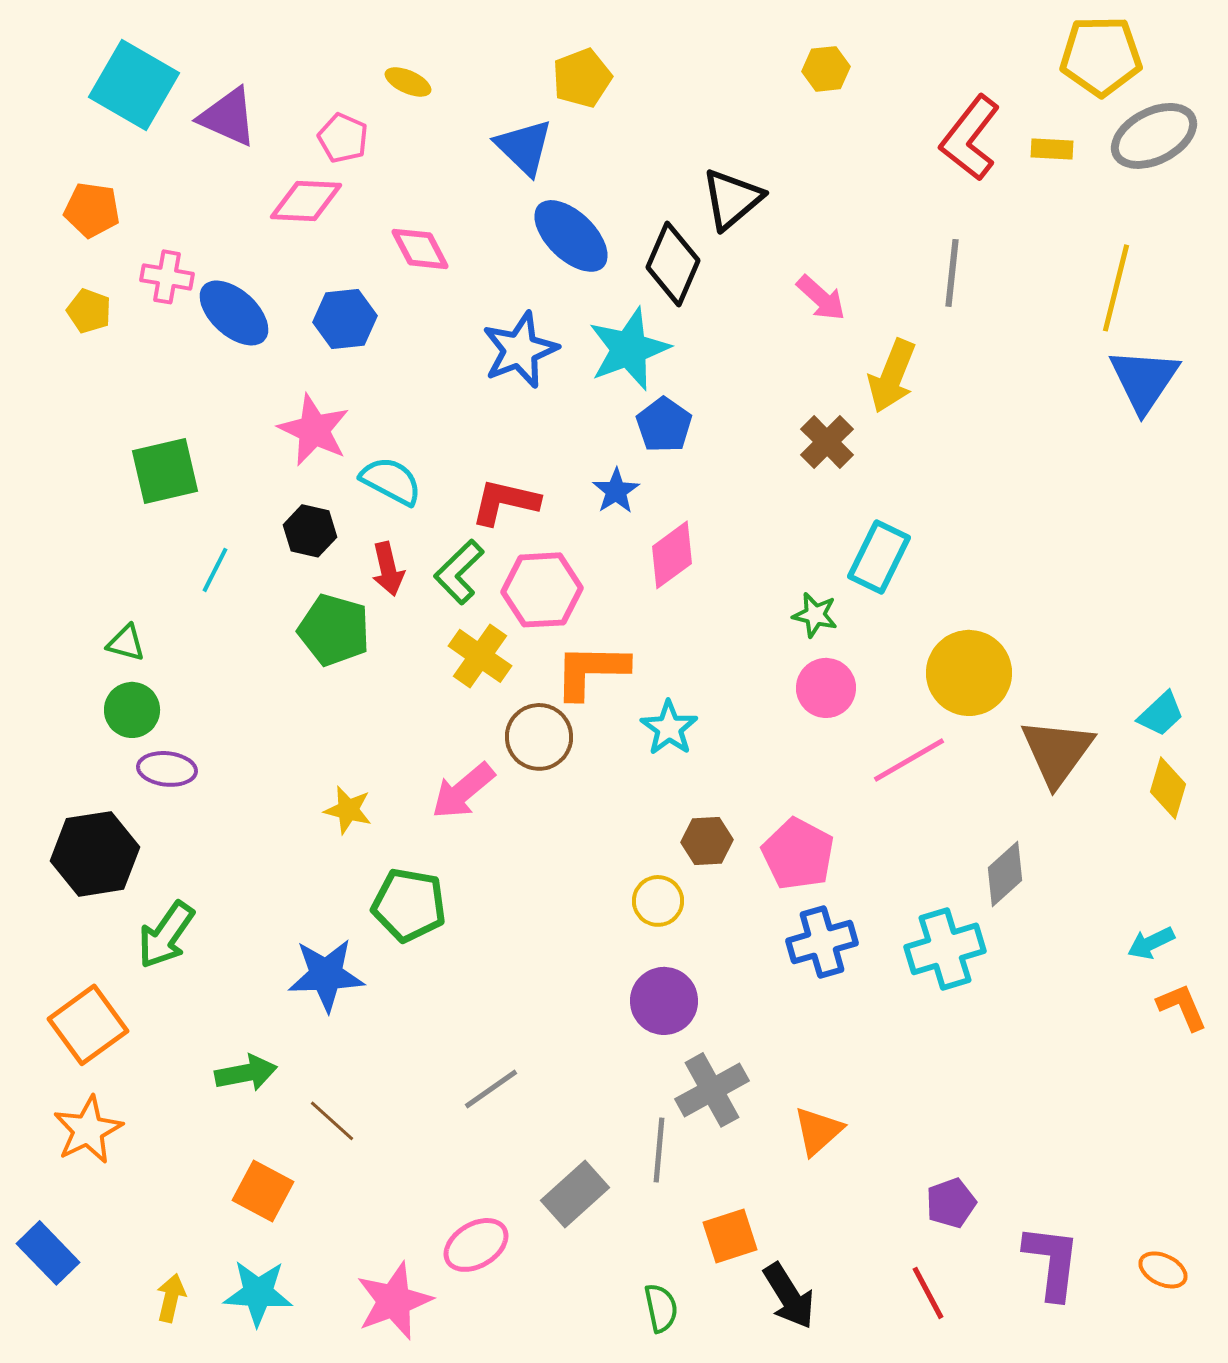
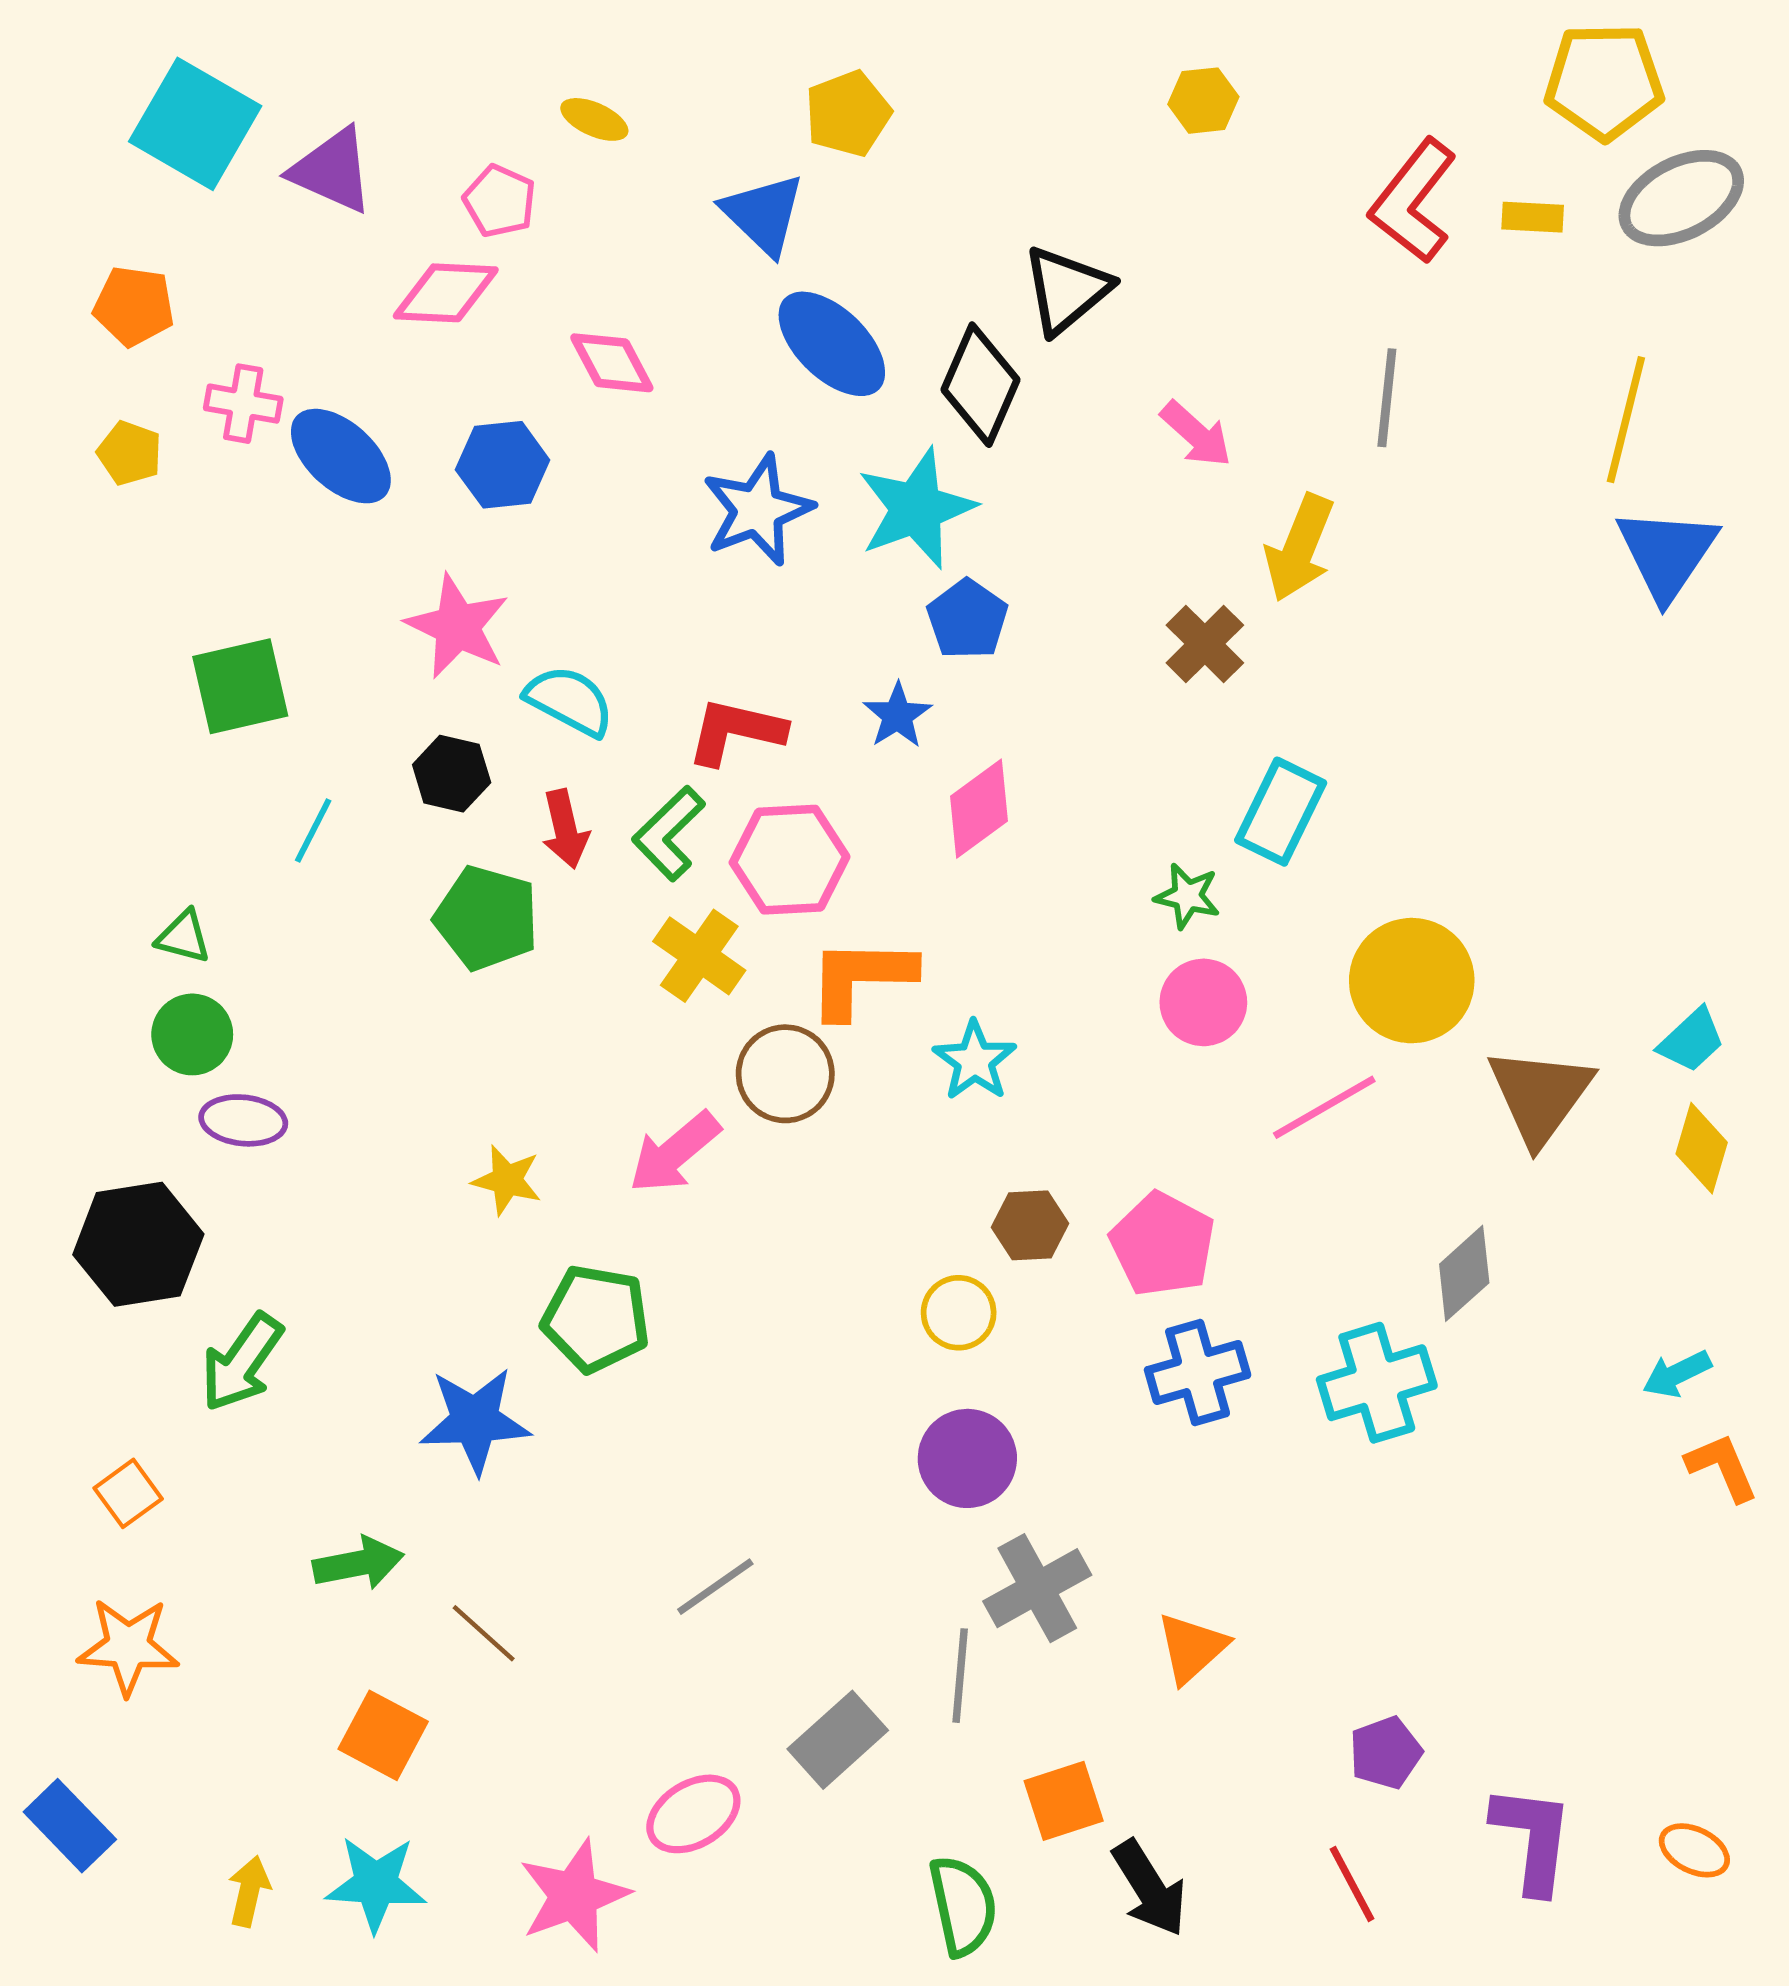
orange square: (88, 1025) -> (128, 1493), size x0.6
orange star: (88, 1130) -> (128, 1646), turned 30
green semicircle: (661, 1308) -> (963, 1906), size x1.4

